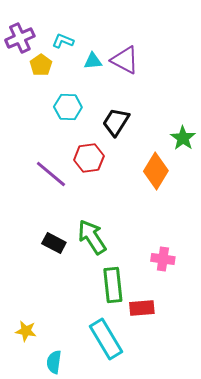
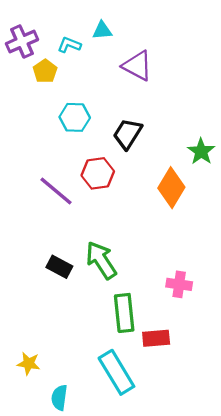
cyan triangle: (93, 61) -> (102, 31), moved

